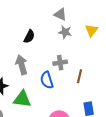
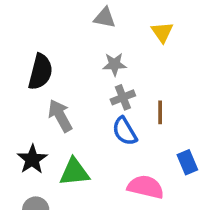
gray star: (65, 32) -> (114, 64), moved
black semicircle: (29, 37) -> (40, 72), moved, size x1.5
blue semicircle: (47, 80) -> (125, 131), moved

